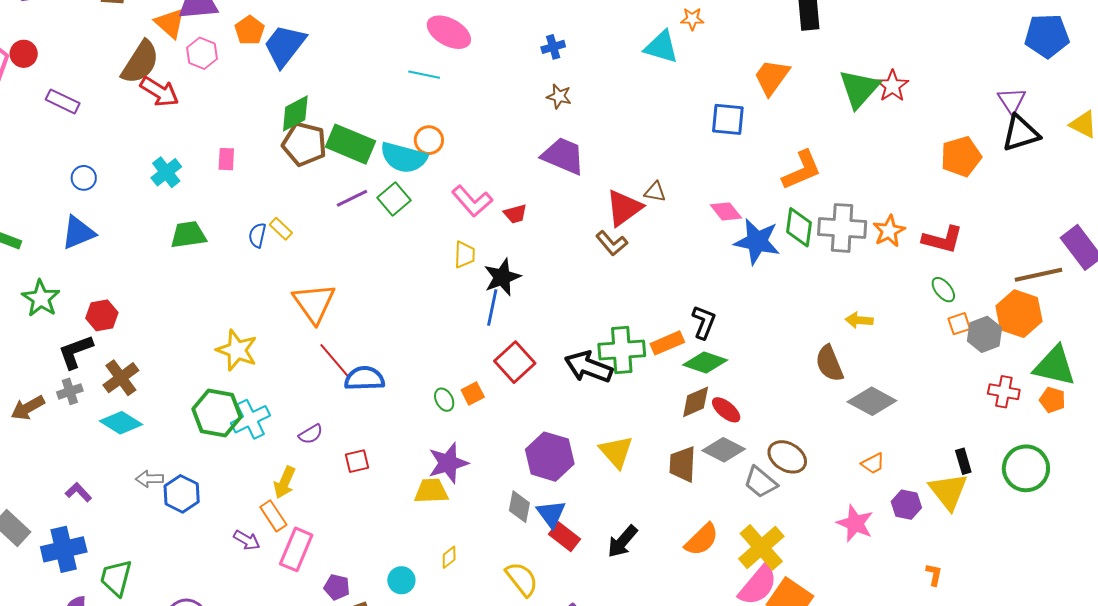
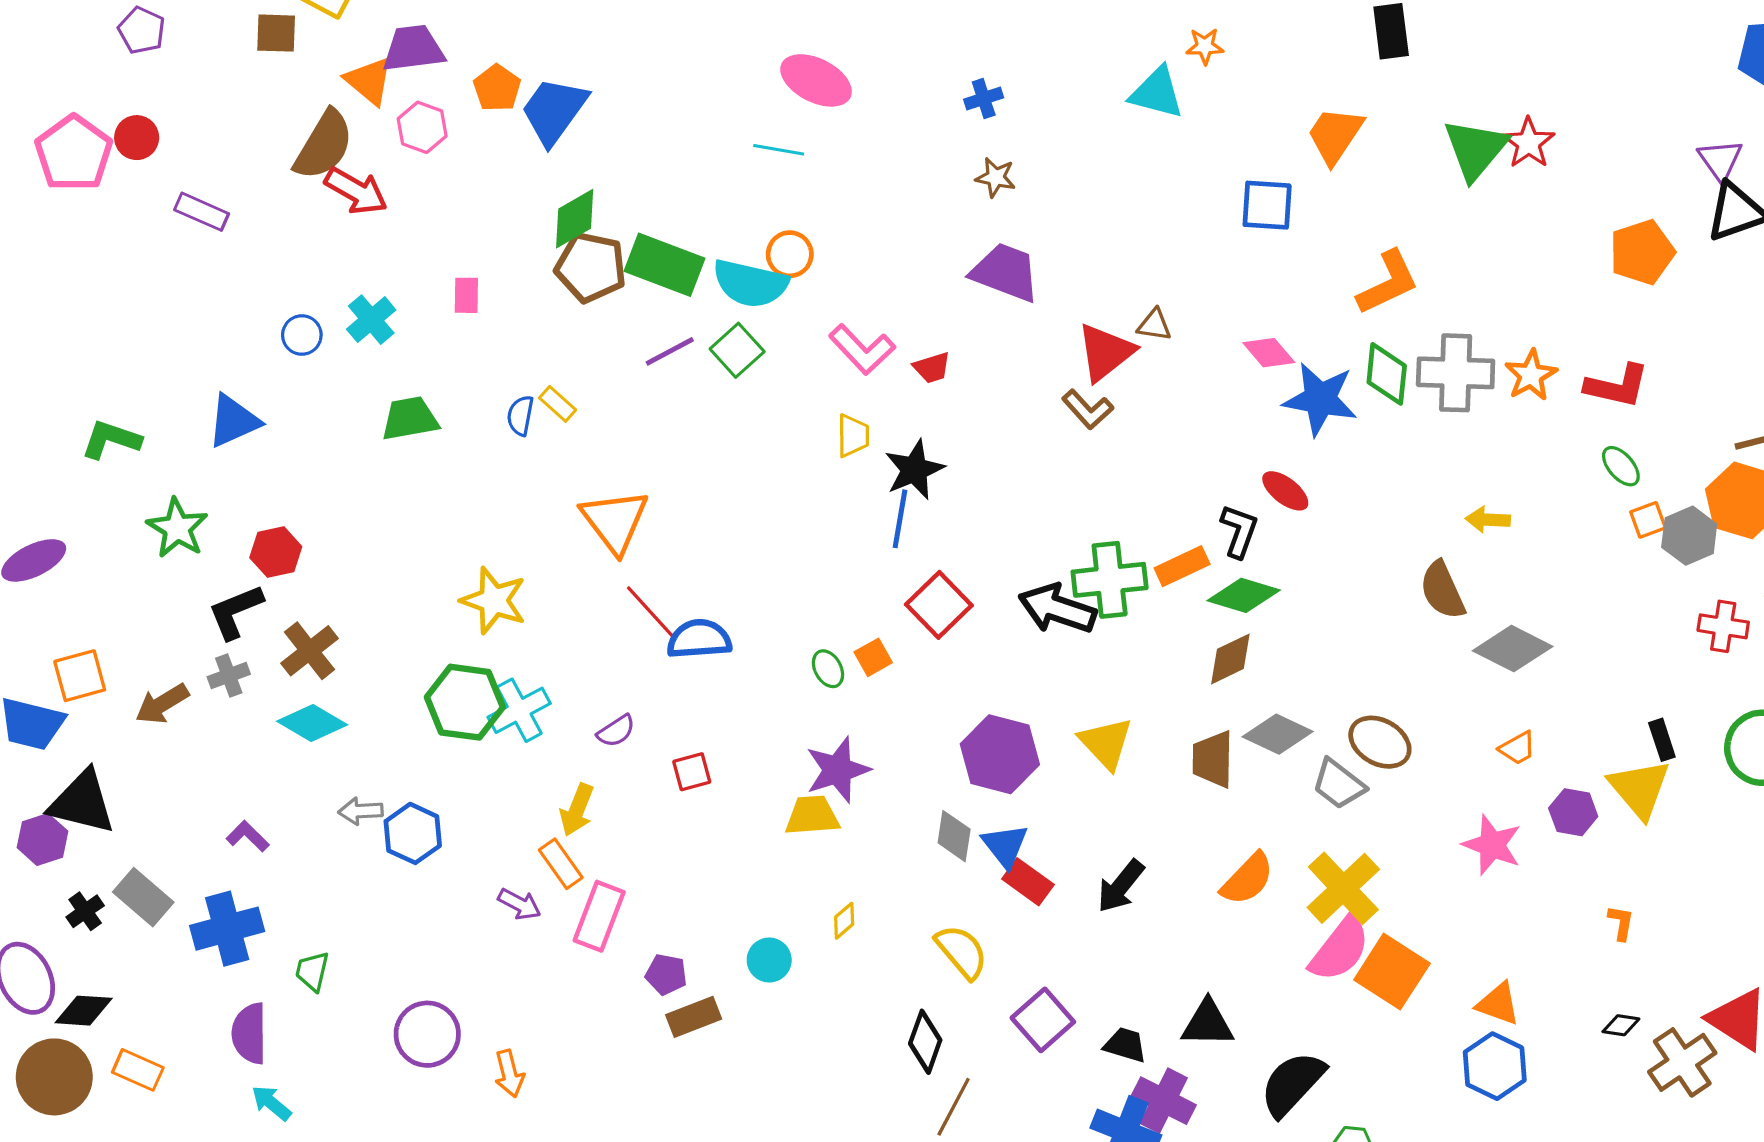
blue circle: (84, 178) -> (302, 335), moved
red ellipse: (726, 410) -> (1285, 491), moved
green trapezoid: (116, 578) -> (312, 971), size x0.7

